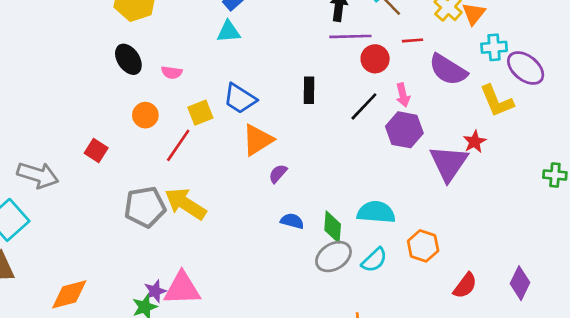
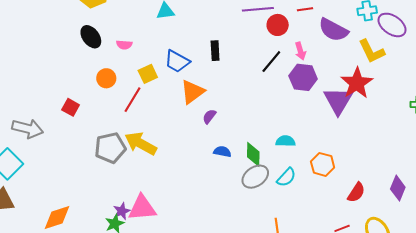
black rectangle: (309, 90) -> (215, 51), moved
red star: (475, 142) -> (357, 83), size x1.8
cyan semicircle: (376, 212) -> (285, 141), size x0.7

